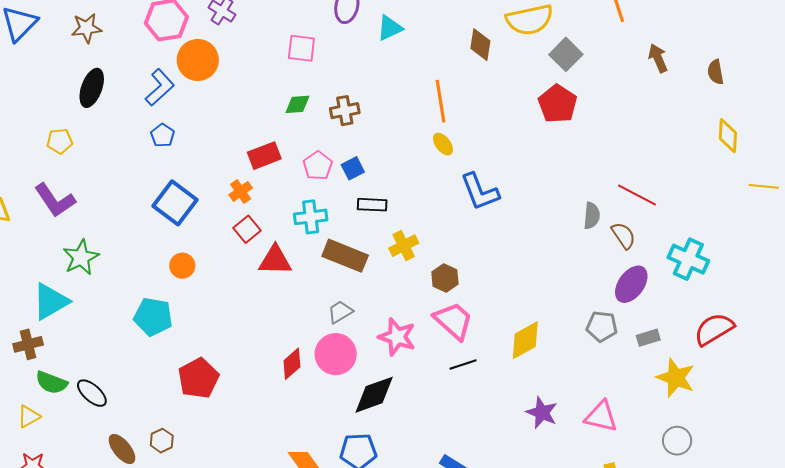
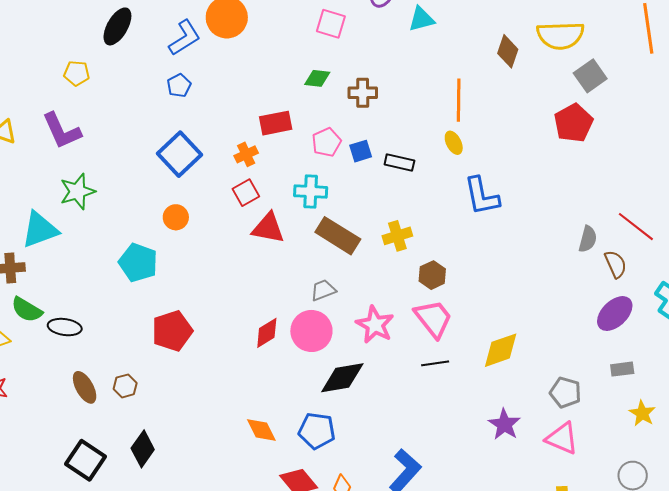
black rectangle: (372, 205) -> (399, 162), moved
gray pentagon: (602, 326) -> (565, 392), moved
yellow star: (676, 378) -> (642, 413), size x0.7
black ellipse: (92, 393) -> (65, 327), turned -44

